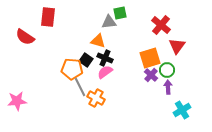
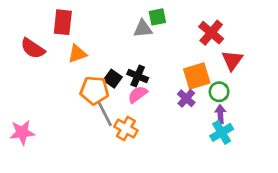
orange triangle: (98, 41) -> (77, 54), moved, turned -35
purple cross: (151, 75) -> (186, 98), moved
cyan cross: (182, 110) -> (222, 132), moved

